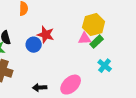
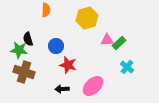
yellow hexagon: (94, 25) -> (87, 18), moved
red star: (46, 35) -> (68, 65), moved

